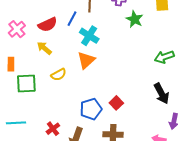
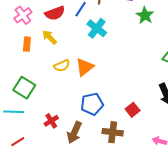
orange triangle: (86, 60) -> (85, 67), moved
orange rectangle: (11, 64) -> (27, 44), moved
green square: (26, 83) -> (24, 88), moved, turned 30
red square: (116, 103) -> (133, 110), moved

